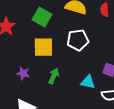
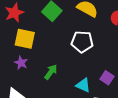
yellow square: (43, 47) -> (25, 39), moved

